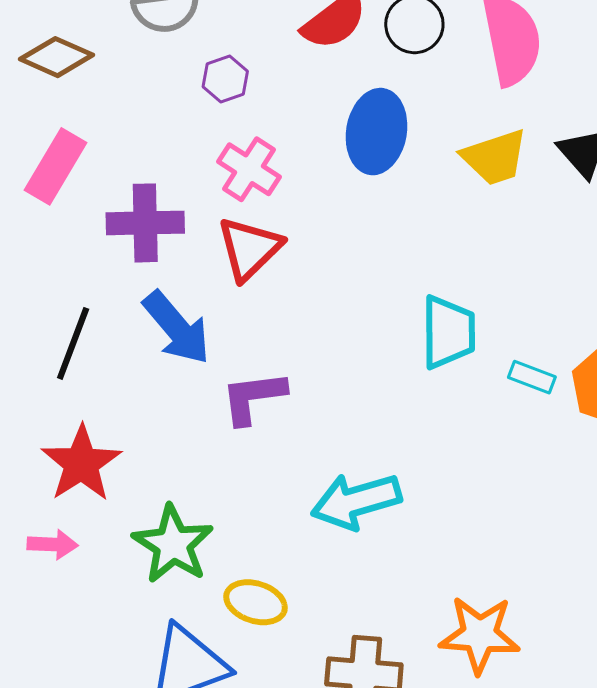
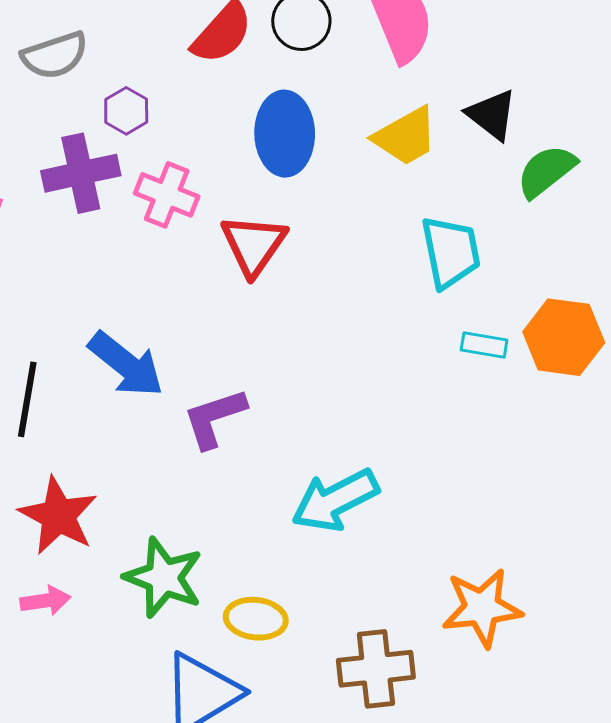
purple cross: (145, 223) -> (81, 173), moved
red triangle: (249, 249) -> (254, 245), moved
cyan trapezoid: (448, 332) -> (451, 252), moved

